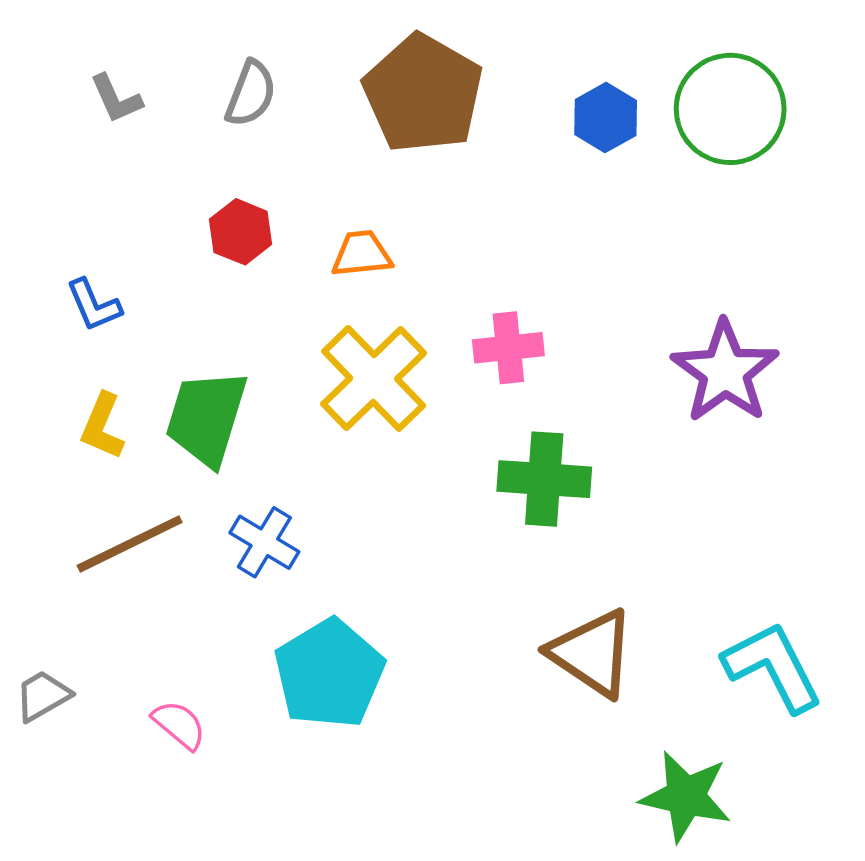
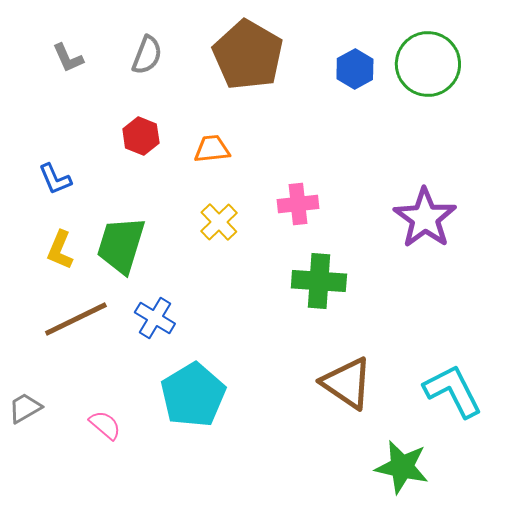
yellow cross: (374, 378) -> (219, 222), size x0.6

